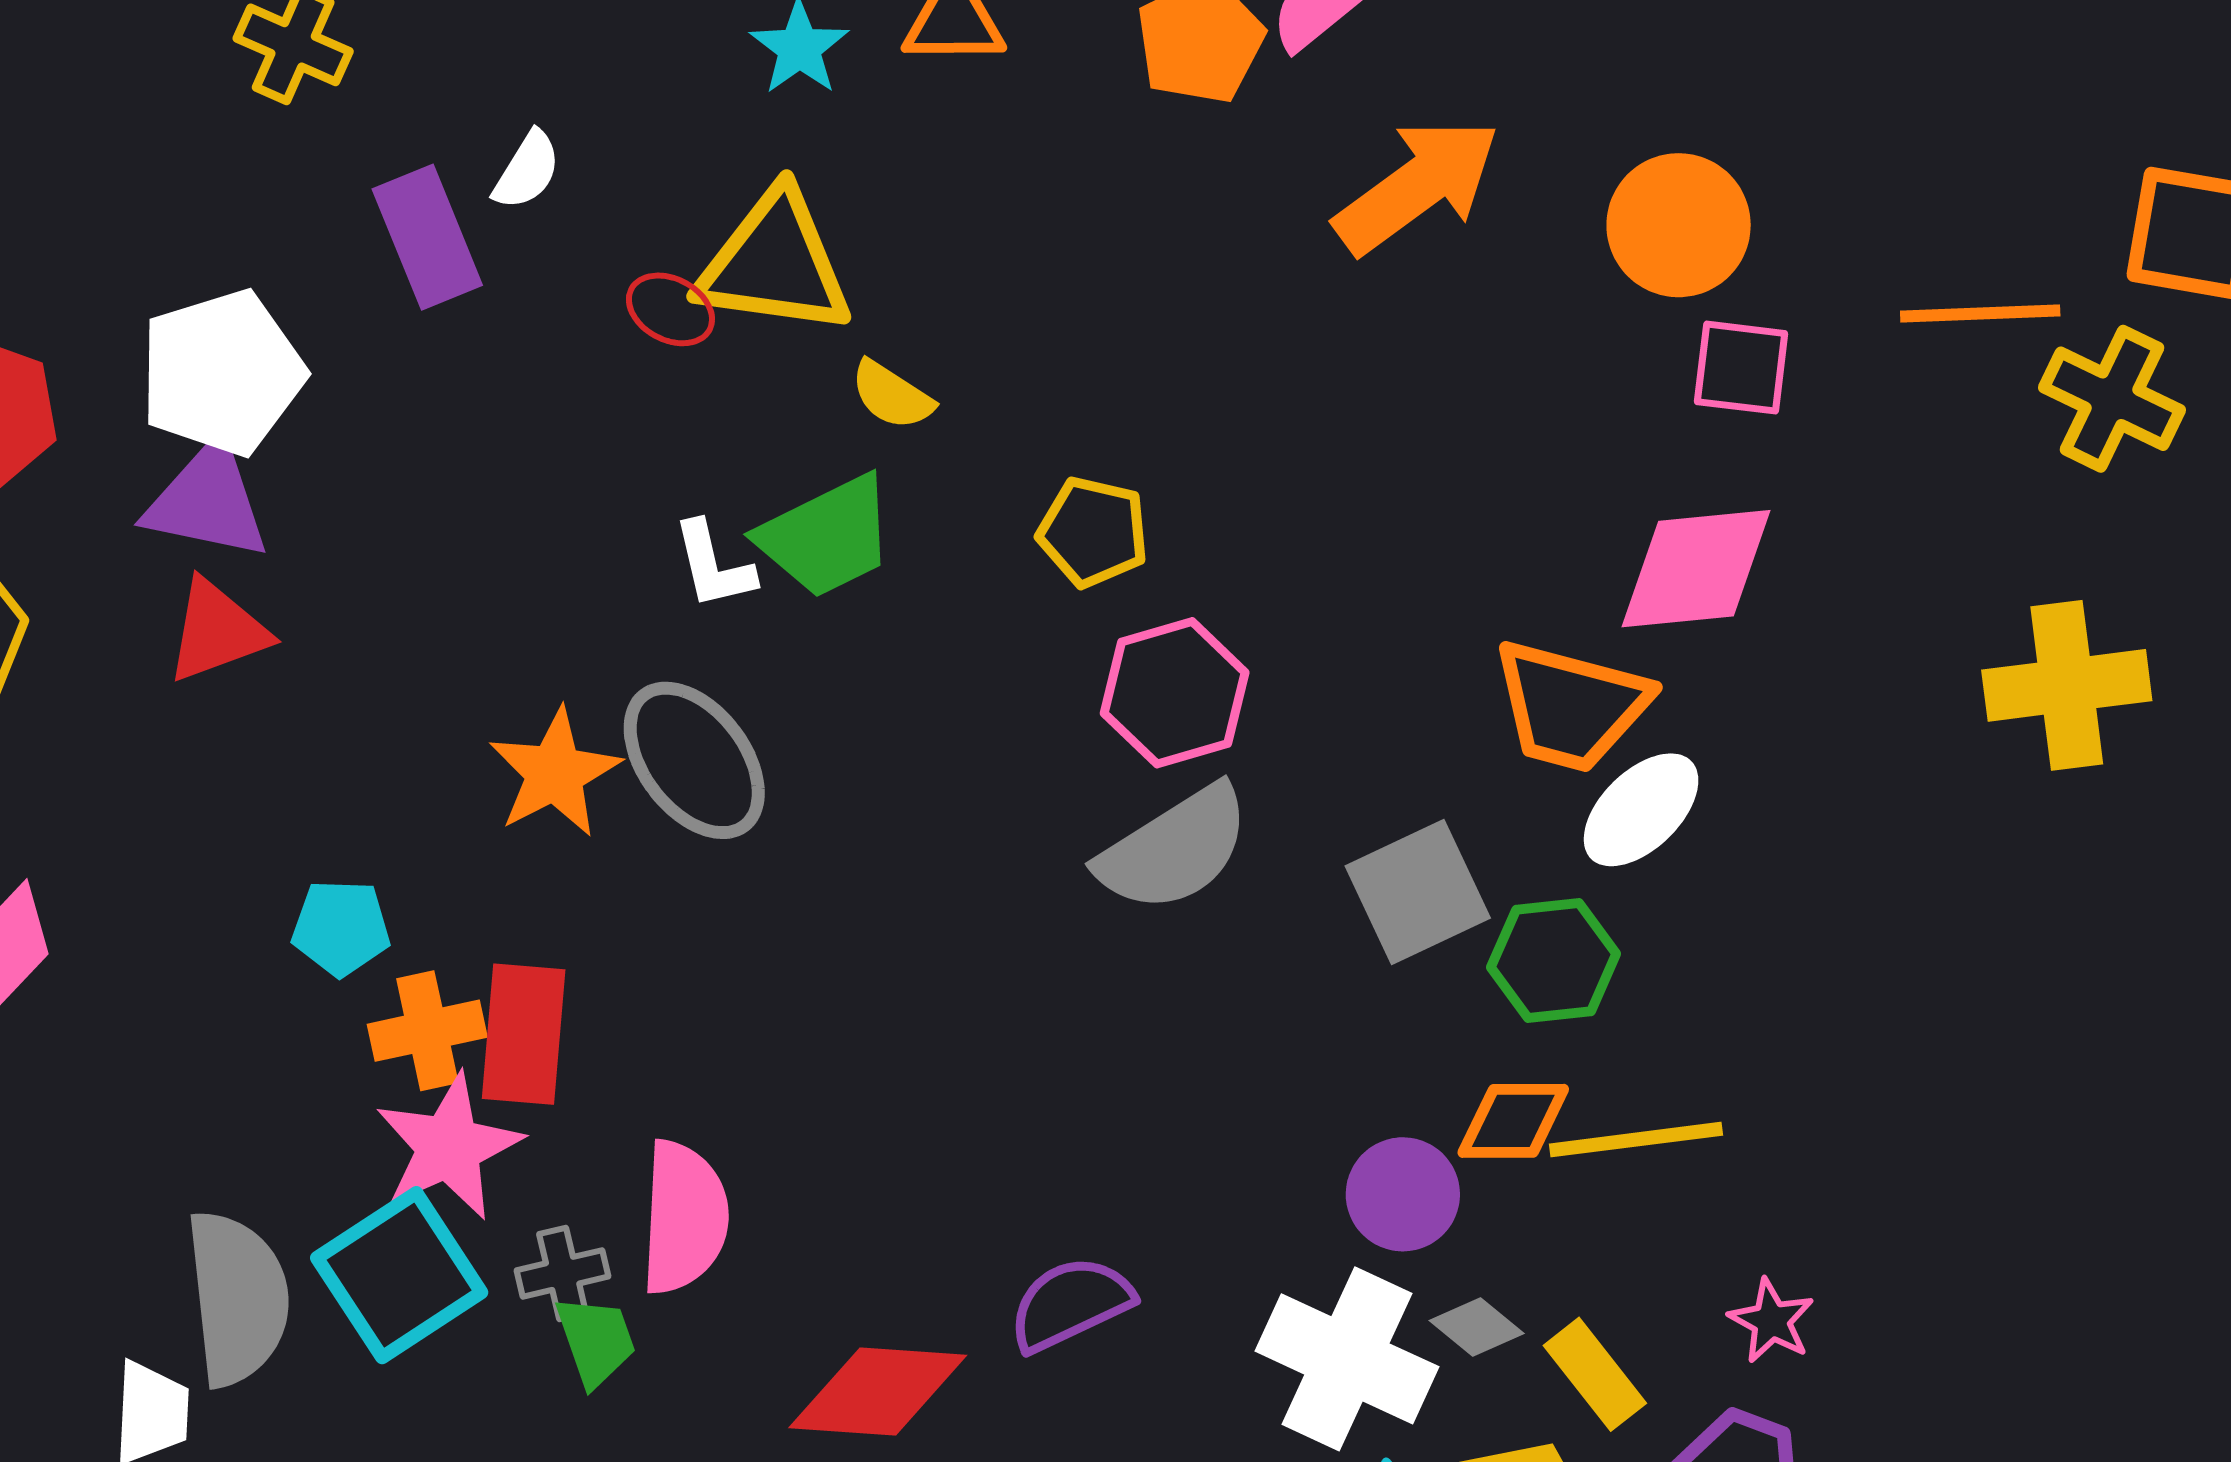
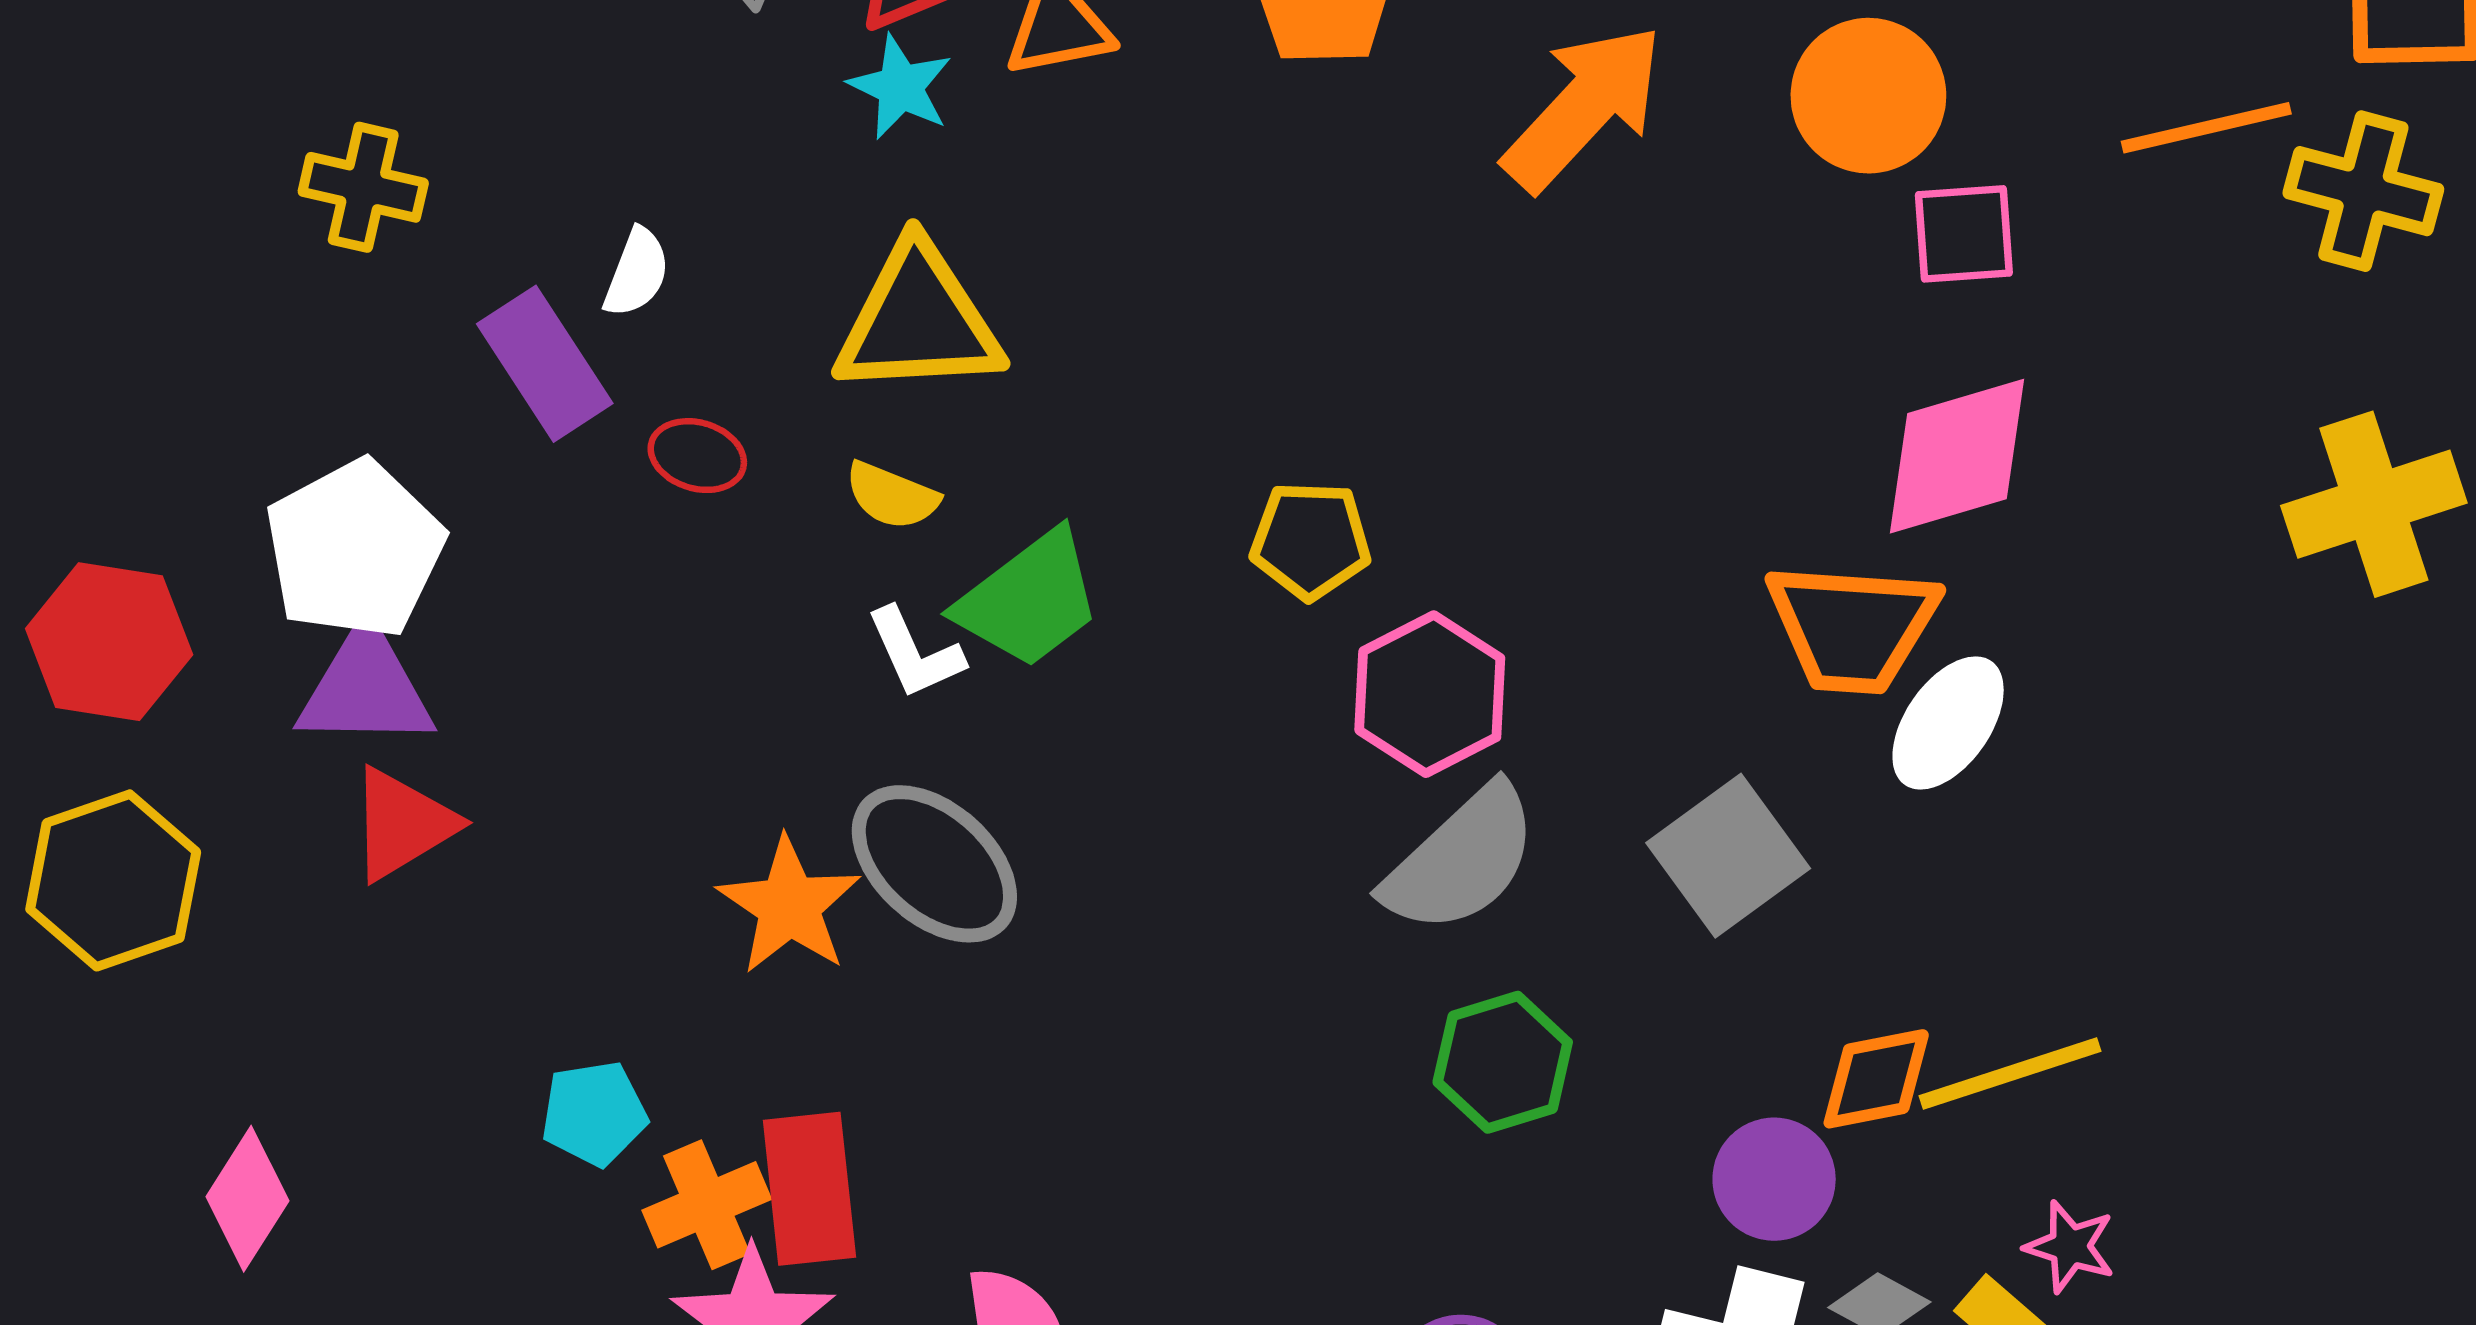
red ellipse: (670, 309) -> (697, 456), moved
yellow semicircle: (892, 395) -> (892, 496), moved
green hexagon: (1554, 961) -> (1503, 1062), moved
pink star: (1771, 1321) -> (2070, 1247), moved

